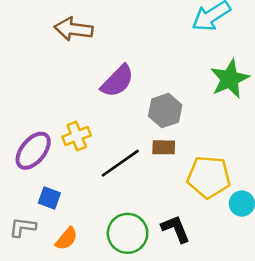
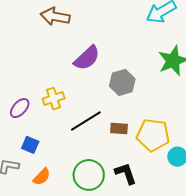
brown rectangle: (164, 147) -> (119, 129), moved
purple ellipse: (33, 151) -> (20, 108), size x0.7

